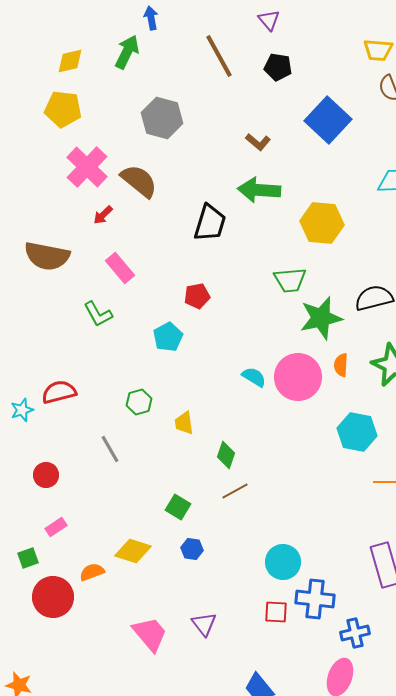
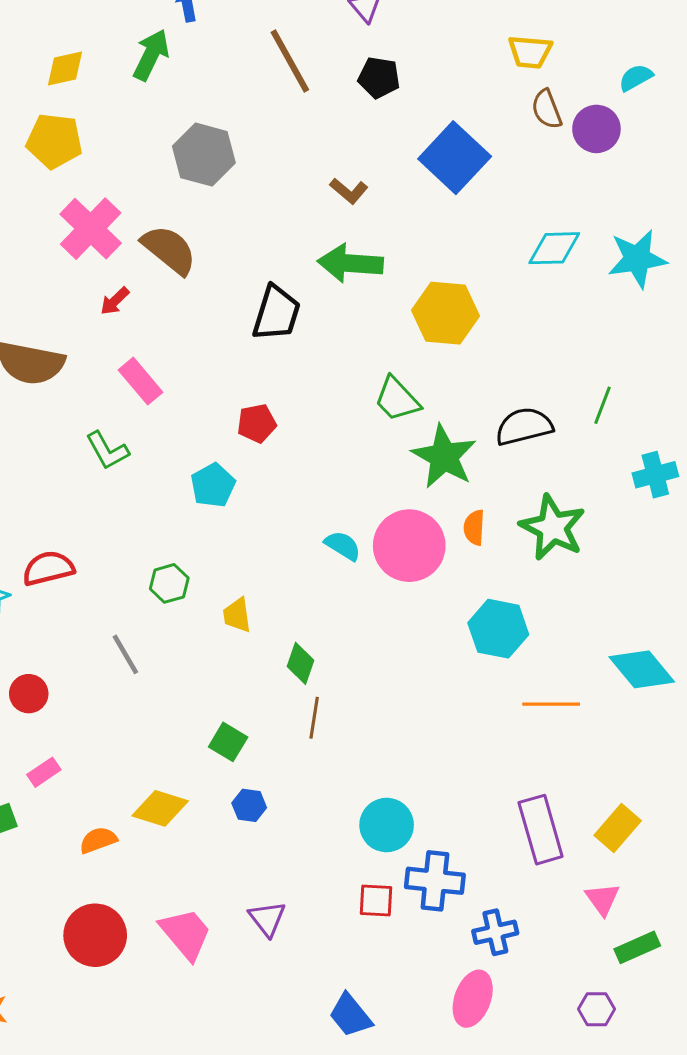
green trapezoid: (290, 280) -> (397, 399), turned 52
green star: (321, 318) -> (444, 457), turned -30
brown line: (235, 491) -> (314, 718), turned -52
red circle: (53, 597) -> (95, 935), moved

